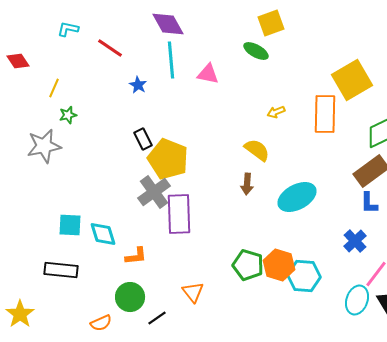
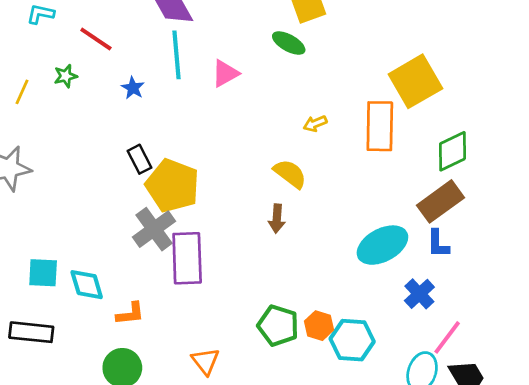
pink triangle: (208, 74) -> (225, 73), turned -40
green star: (68, 115) -> (66, 76), moved
cyan ellipse: (297, 197) -> (382, 245), moved
orange hexagon: (279, 265) -> (319, 326), size x0.7

